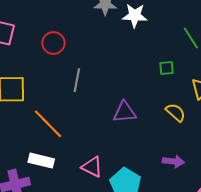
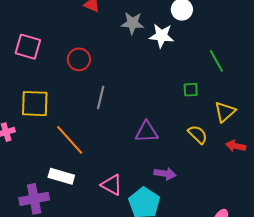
purple arrow: (173, 161) -> (165, 174), moved

